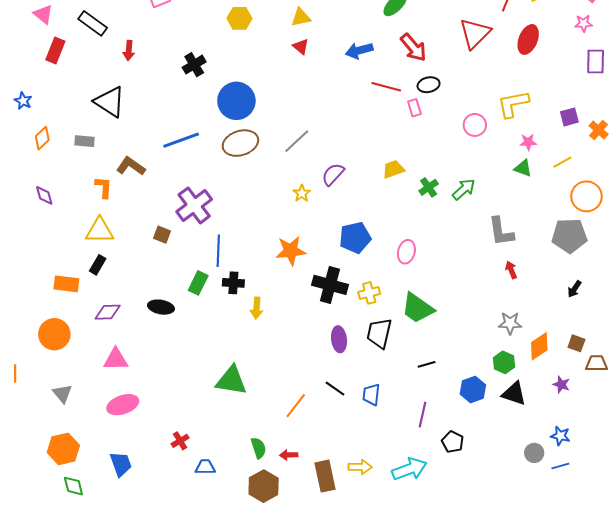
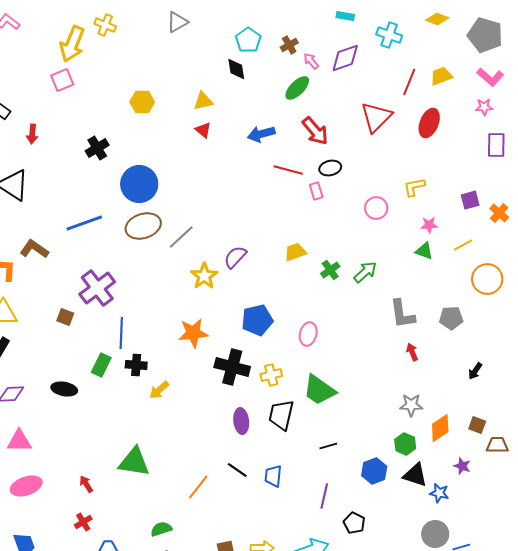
yellow L-shape: (513, 104) -> (414, 187), size x0.7
gray line: (297, 141) -> (181, 237), moved
yellow star: (302, 193) -> (204, 276), size x1.5
gray pentagon: (569, 236) -> (451, 318), moved, size x0.7
yellow arrow: (257, 308) -> (159, 390), turned 45
blue star: (560, 436) -> (439, 493), moved
green semicircle: (259, 448) -> (161, 529), turned -90
gray circle: (534, 453) -> (435, 534), size x1.4
red arrow: (289, 455) -> (86, 484), moved, turned 60

